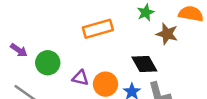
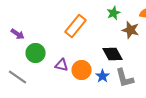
orange rectangle: (98, 29) -> (76, 26), turned -35
purple arrow: (19, 50) -> (18, 34), moved

